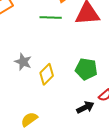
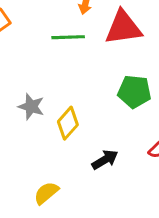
green pentagon: (86, 69) -> (134, 92), moved
black arrow: (85, 107) -> (105, 160), moved

